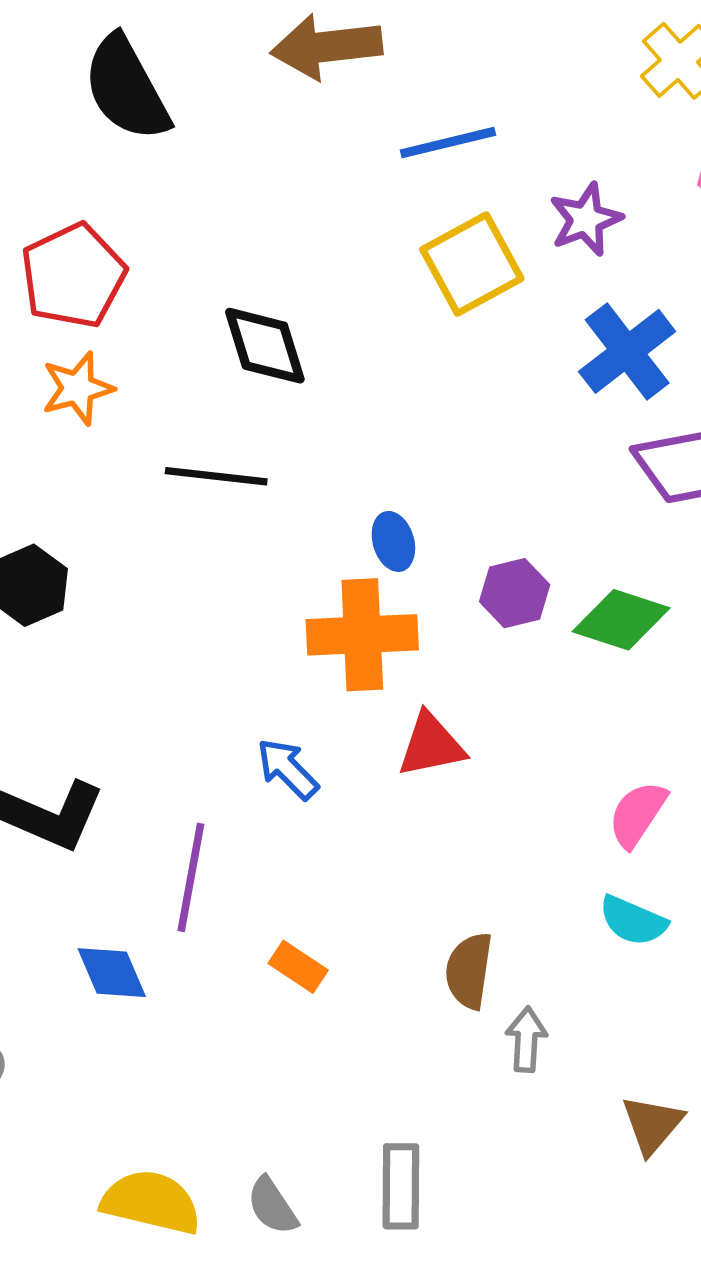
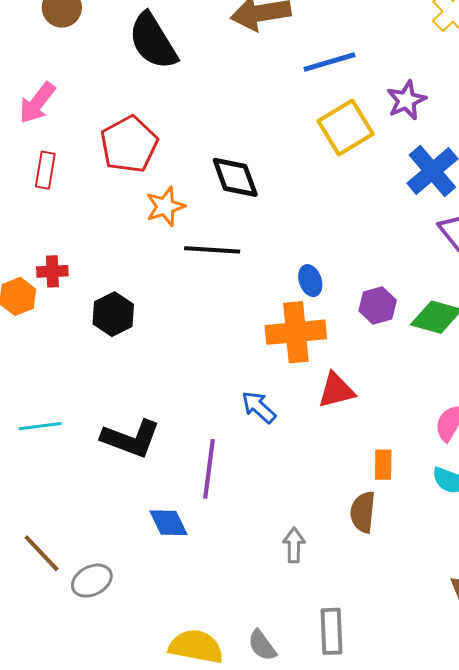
orange star: (78, 388) -> (165, 206), moved
orange rectangle: (298, 967) -> (383, 465), moved, turned 60
gray arrow: (526, 1040) -> (294, 545), moved

